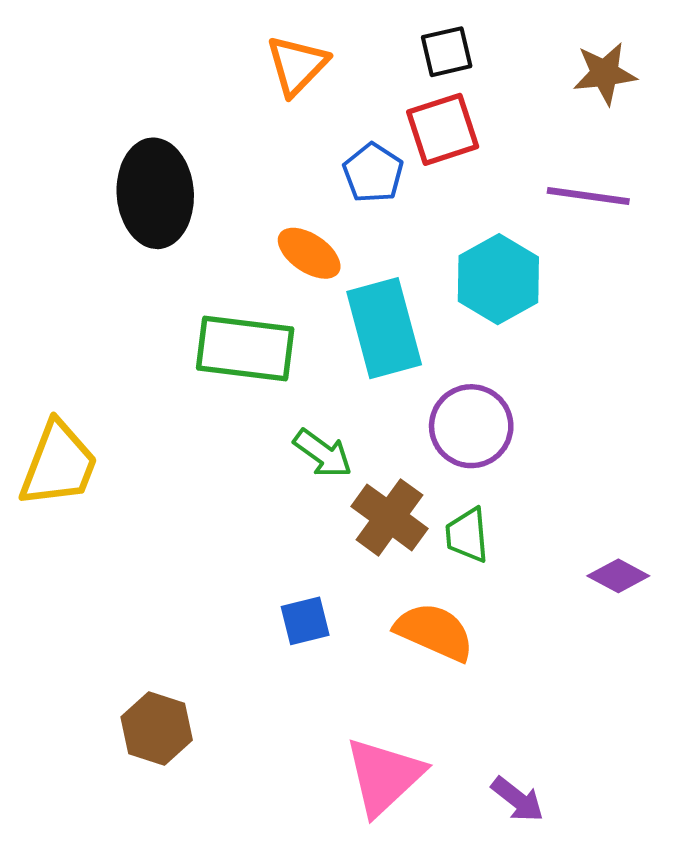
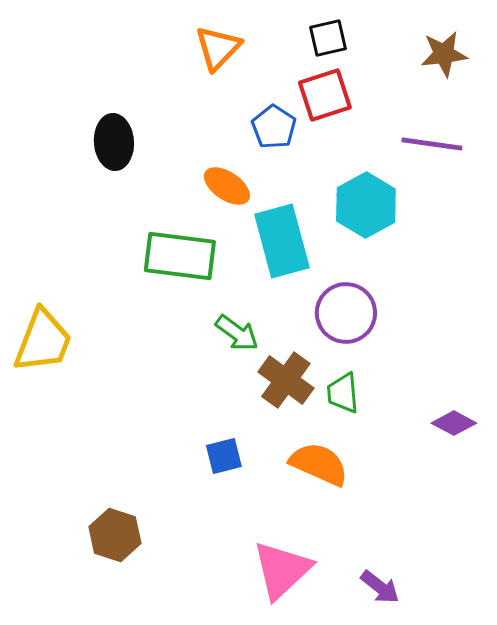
black ellipse: (155, 193) -> (114, 142), size x0.7

